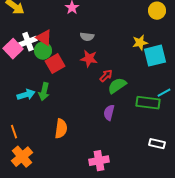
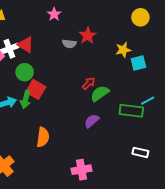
green circle: (43, 51) -> (25, 72), moved
cyan square: (155, 56) -> (138, 63), size x0.7
red star: (89, 59) -> (88, 36), moved, turned 30
red square: (55, 64) -> (36, 89), moved, turned -30
purple semicircle: (109, 113) -> (92, 121), turned 35

